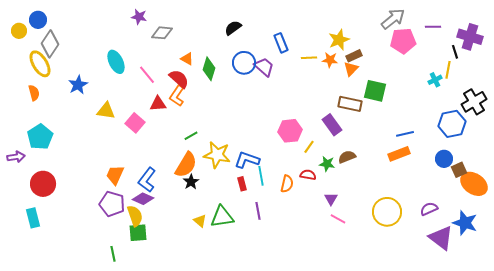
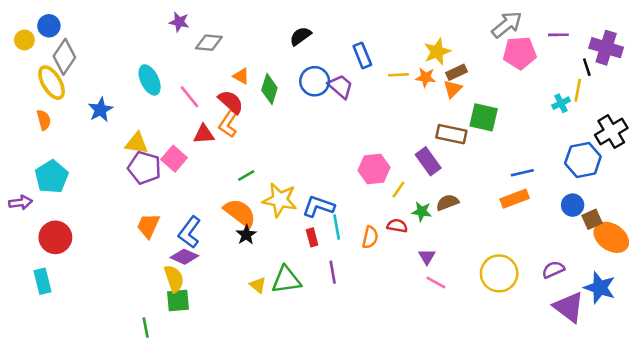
orange semicircle: (186, 165) -> (240, 213), turned -84
purple pentagon: (112, 204) -> (144, 168), moved

